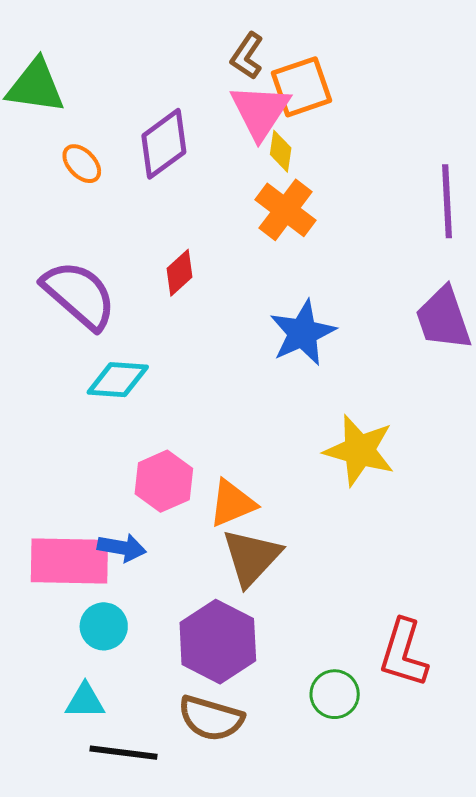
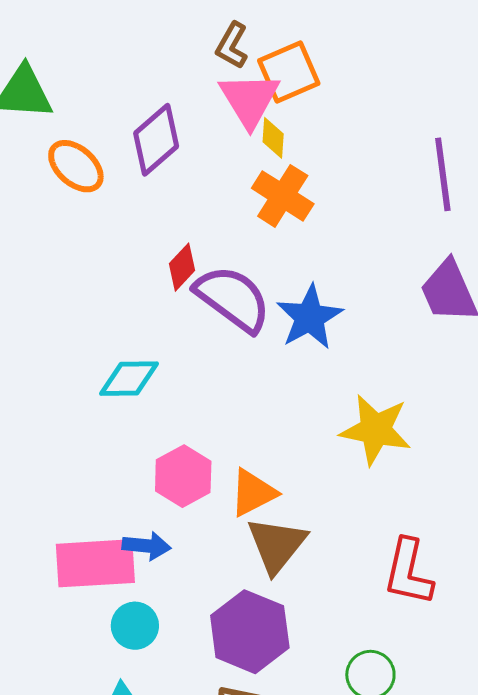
orange ellipse: (82, 164) -> (76, 166), size x1.4
purple semicircle: (79, 295) -> (233, 299), moved
red L-shape: (404, 653) -> (408, 572), moved

